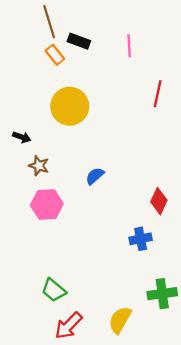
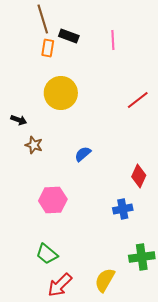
orange rectangle: (55, 55) -> (48, 48), turned 48
red line: (158, 94) -> (138, 100), moved, turned 40
pink hexagon: (47, 204) -> (53, 200), moved

